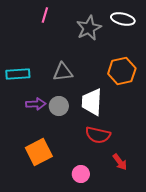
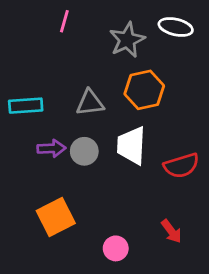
orange hexagon: (122, 71) -> (144, 90), moved
red semicircle: (98, 135) -> (181, 166), moved, turned -30

